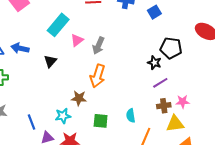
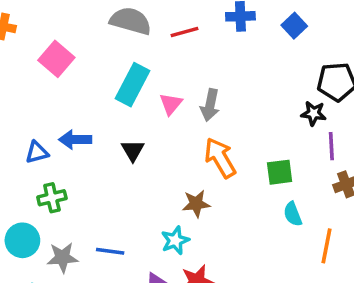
orange arrow: (98, 76) -> (220, 158), turned 145
purple line: (160, 83) -> (331, 146), turned -49
green square: (101, 121) -> (280, 172), moved
blue line: (31, 122) -> (110, 251), moved, turned -49

